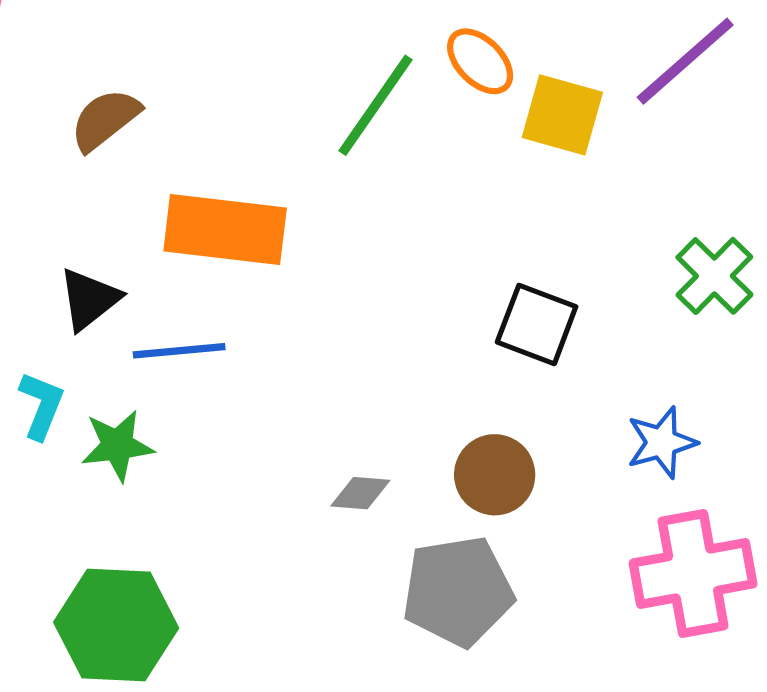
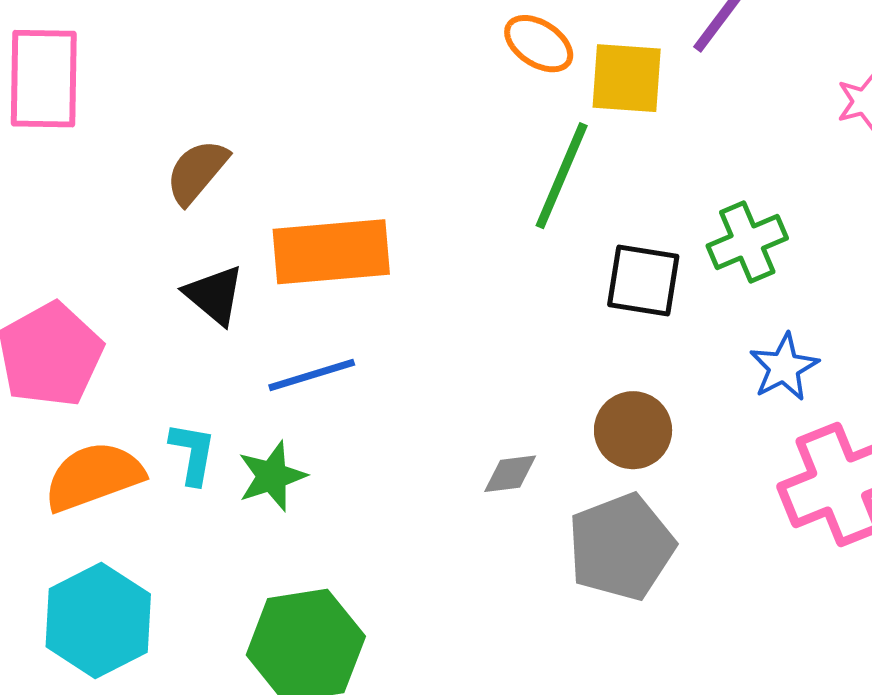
green line: (376, 105) -> (562, 176), moved
green cross: (714, 276) -> (747, 242), moved, turned 34
black triangle: (89, 299) -> (214, 295), moved, turned -30

